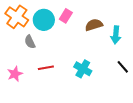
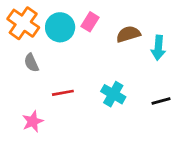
gray semicircle: (30, 42) -> (31, 63), moved
black line: (123, 67) -> (161, 101), moved, turned -64
pink star: (15, 74) -> (33, 121), moved

